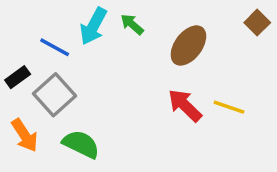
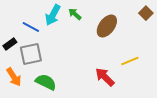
gray square: (55, 95) -> (31, 54), turned 30
red arrow: (185, 105) -> (105, 77), moved
yellow line: (229, 107) -> (130, 61), turned -42

